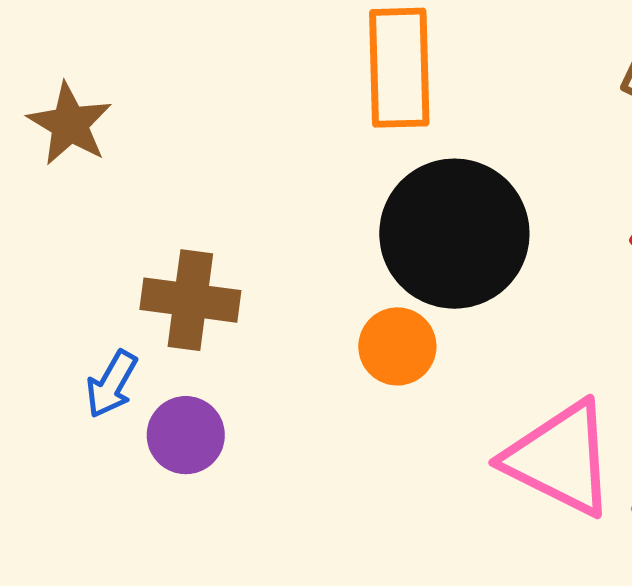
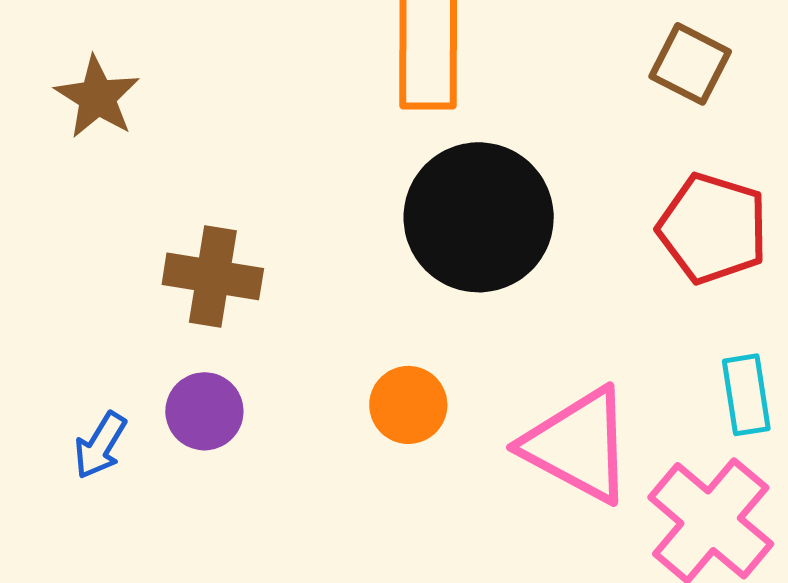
orange circle: (397, 346) -> (408, 405), moved
blue arrow: (112, 384) -> (100, 445), moved

